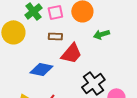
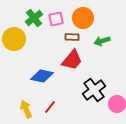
brown rectangle: (55, 36) -> (72, 37), moved

